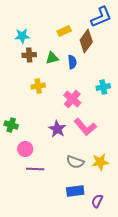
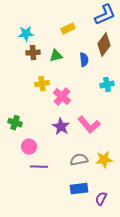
brown diamond: (86, 41) -> (104, 45), moved
blue semicircle: (72, 62) -> (84, 60), moved
pink cross: (72, 99) -> (62, 97), moved
gray semicircle: (75, 162) -> (79, 160), turned 150

